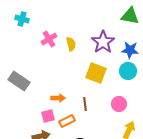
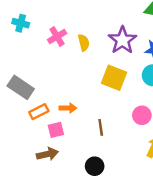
cyan cross: (22, 19) -> (21, 23), moved
brown line: (85, 104) -> (101, 127), moved
orange rectangle: (67, 121) -> (39, 112), moved

